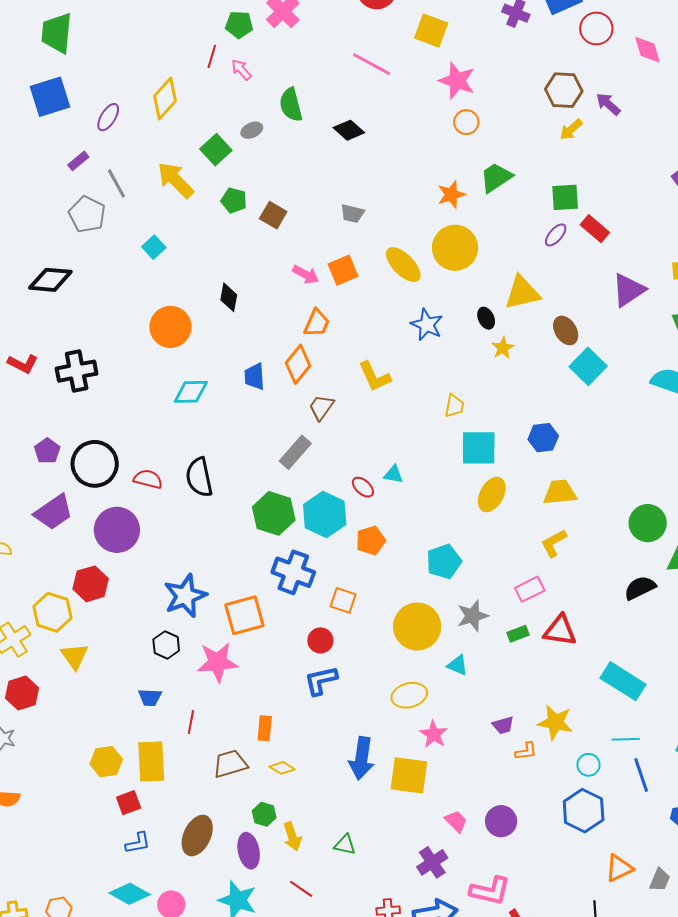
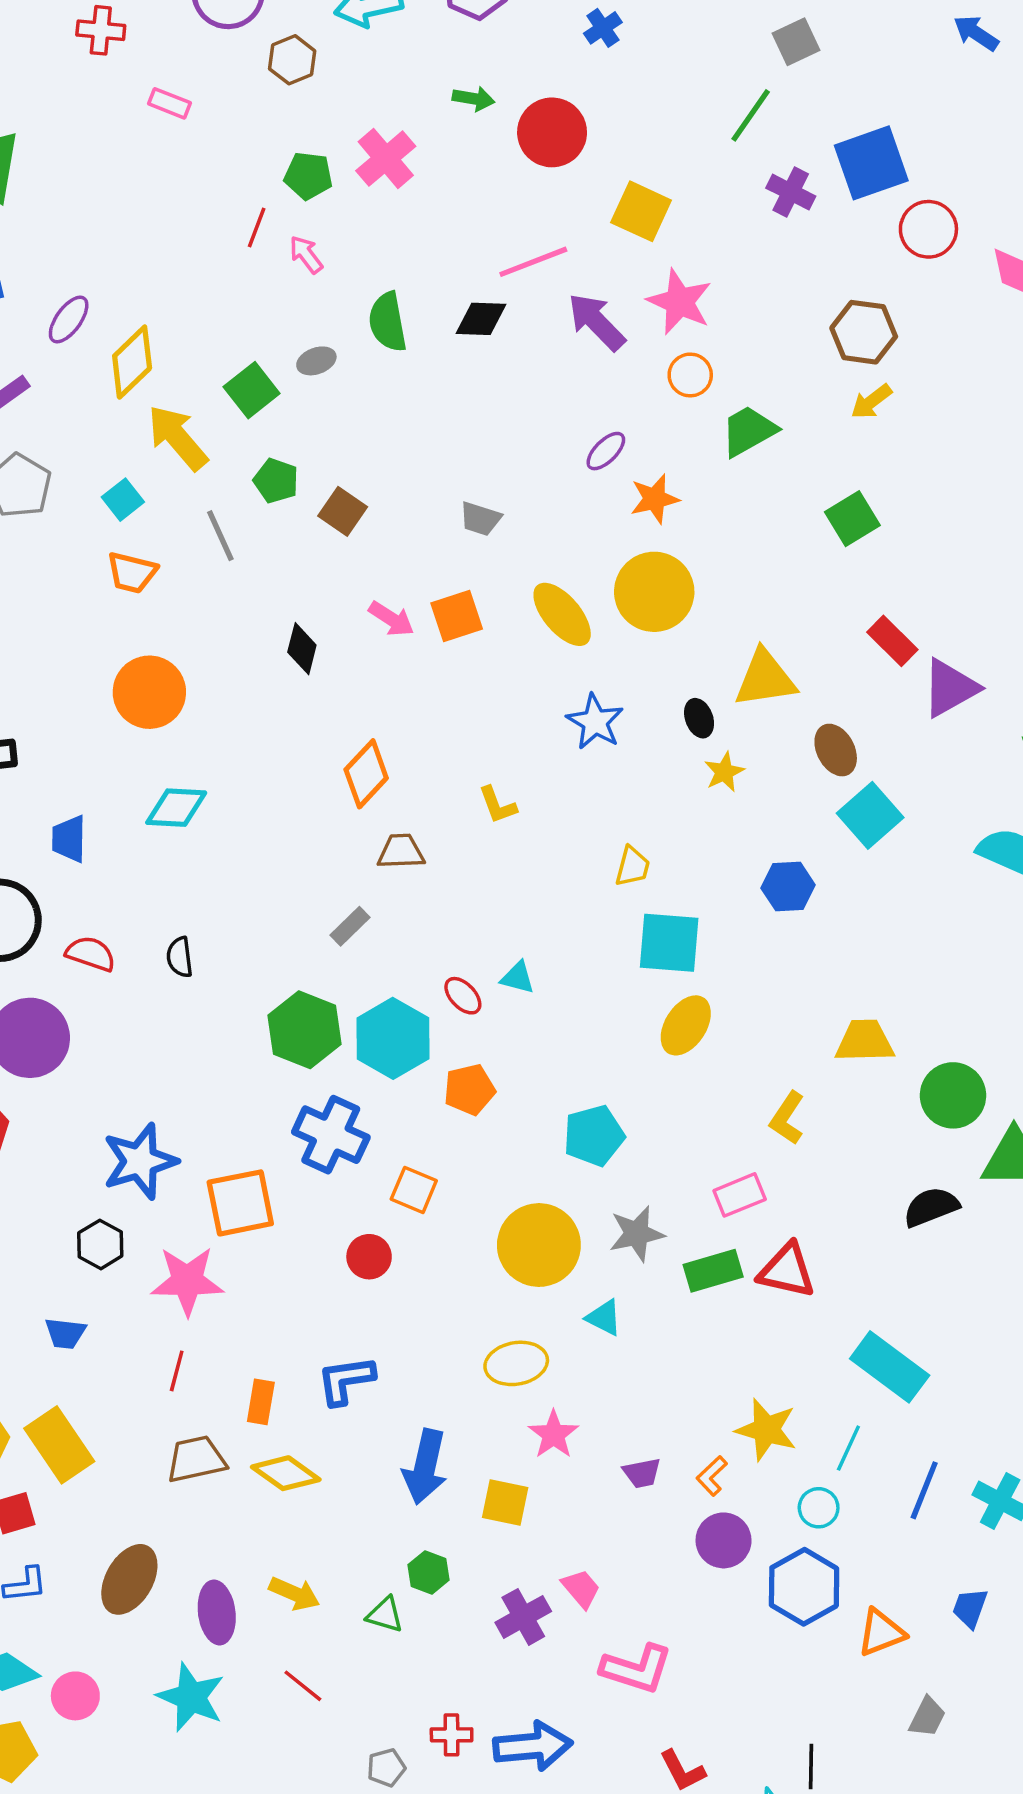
pink line: (372, 64) -> (533, 262), turned -54
yellow diamond: (165, 98) -> (132, 362), moved
purple arrow: (608, 104) -> (596, 322), moved, size x1.4
black diamond: (349, 130) -> (481, 319), moved, turned -44
green trapezoid: (496, 177) -> (749, 431), moved
gray line: (116, 184) -> (220, 536), moved
green square: (565, 197) -> (852, 519), turned -32
red rectangle: (595, 229) -> (892, 641), moved
purple ellipse: (556, 235) -> (606, 451), moved
cyan square: (154, 247) -> (123, 500), moved
black diamond: (229, 297) -> (302, 649), moved
orange trapezoid: (317, 323) -> (132, 573), moved, turned 76
blue trapezoid: (254, 376) -> (69, 839), moved
yellow L-shape: (375, 377) -> (498, 805), size x0.7
brown trapezoid: (321, 407) -> (401, 852), turned 48
blue hexagon: (543, 438) -> (788, 887), moved
gray rectangle: (295, 452) -> (350, 926), size x0.7
black semicircle: (199, 477) -> (180, 957), size x0.6
yellow trapezoid: (560, 492) -> (865, 1041), moved
yellow L-shape: (554, 543) -> (787, 1118), turned -32
green rectangle: (518, 634) -> (713, 1271), size x1.5
blue L-shape: (321, 681) -> (346, 1380), moved
red line: (191, 722) -> (177, 1371), moved
purple trapezoid: (503, 725) -> (642, 1473), moved
cyan line: (626, 739) -> (848, 1448), moved, turned -68
orange L-shape: (526, 751) -> (712, 1476), turned 140
yellow rectangle: (151, 761) -> (59, 1445), turned -36
yellow diamond: (282, 768) -> (286, 1473), size x1.5
yellow square: (409, 775) -> (505, 1502), size x0.7
blue line: (641, 775) -> (924, 1490), moved, turned 36
green hexagon: (264, 814) -> (428, 1572), moved
purple circle: (501, 821) -> (724, 1540), moved
yellow arrow: (292, 836) -> (294, 1594), turned -52
purple cross: (432, 862) -> (523, 1617), moved
orange triangle: (619, 868) -> (881, 1633), moved
pink L-shape: (490, 891) -> (636, 1669), moved

